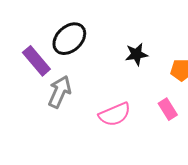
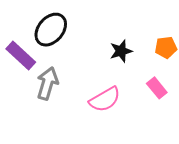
black star: (136, 54) -> (121, 51), moved

